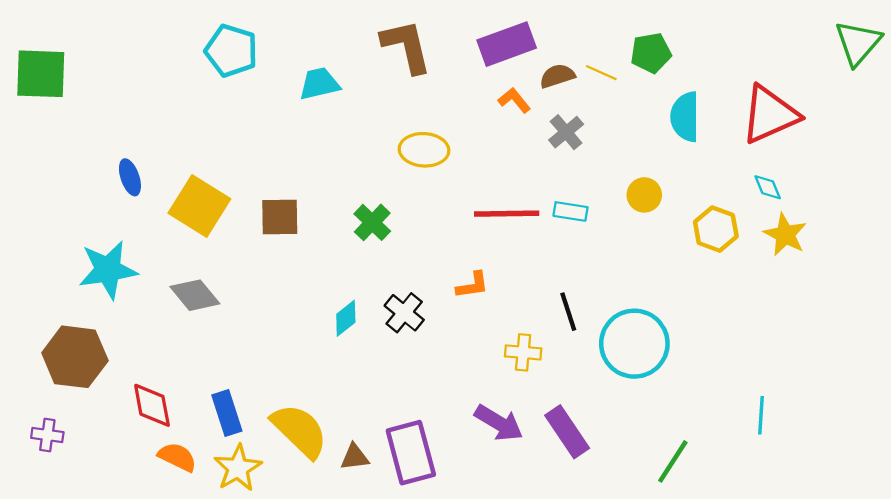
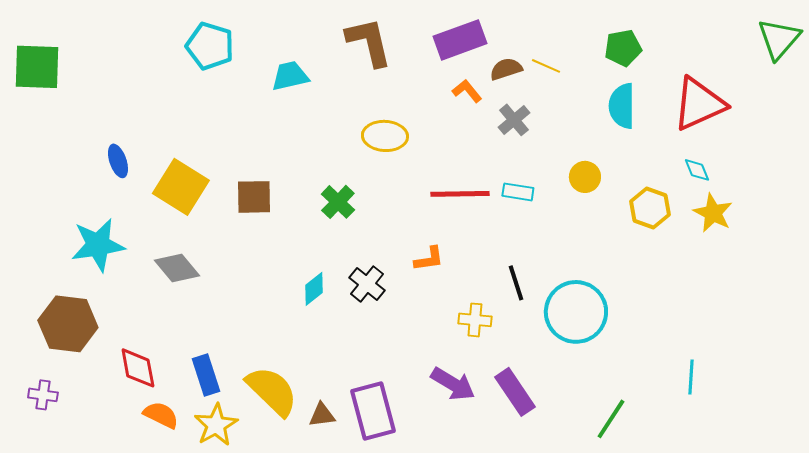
green pentagon: (651, 53) -> (623, 48), moved

